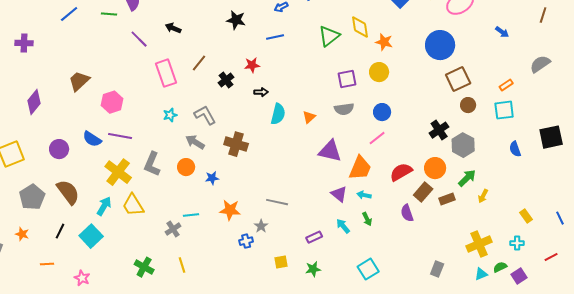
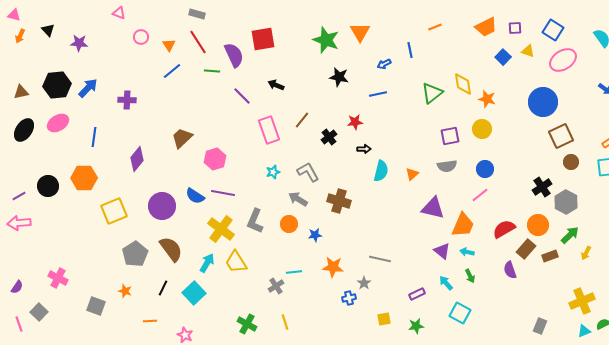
purple circle: (59, 149) -> (162, 206), size x1.4
cyan square: (368, 269) -> (460, 313), moved, turned -30

